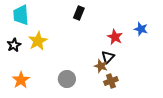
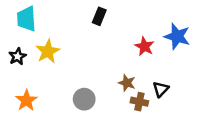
blue star: (141, 29) -> (177, 36), size x1.5
black triangle: (108, 57) -> (161, 89), moved
brown cross: (111, 81) -> (139, 102), turned 32

